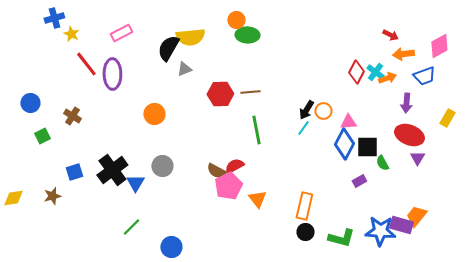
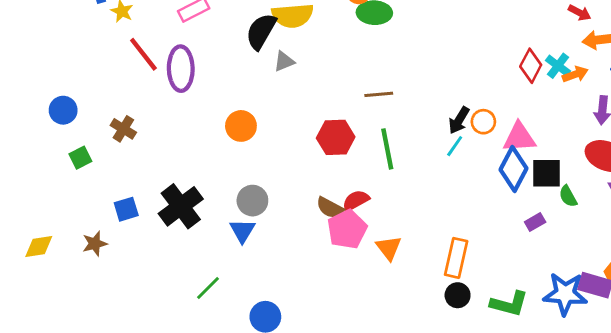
red hexagon: (220, 94) -> (336, 137), moved
pink triangle: (348, 122) -> (519, 137), size x1.4
blue triangle: (135, 183) -> (242, 231), moved

